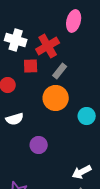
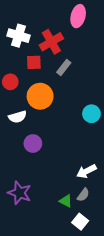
orange circle: (56, 98) -> (40, 96), moved
purple circle: (39, 145) -> (33, 144), moved

